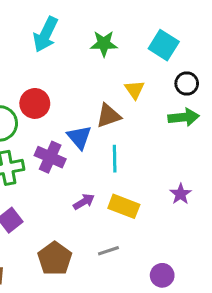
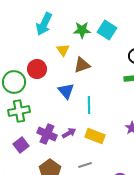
cyan square: (164, 45) -> (107, 30), moved
yellow triangle: (135, 90) -> (63, 50), moved
brown triangle: (108, 116) -> (82, 65), moved
purple cross: (50, 157) -> (47, 134), moved

